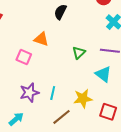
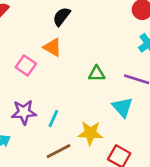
black semicircle: (60, 12) -> (62, 17), moved
green triangle: (79, 53) -> (97, 74), turned 32

